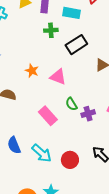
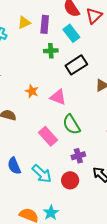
cyan rectangle: (72, 13) -> (71, 33), turned 42
green semicircle: (71, 104) -> (71, 124), size x1.5
purple cross: (88, 114) -> (78, 156), moved

